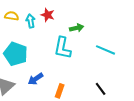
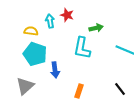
yellow semicircle: (12, 16) -> (31, 31), moved
blue arrow: (36, 79) -> (55, 70), moved, turned -63

